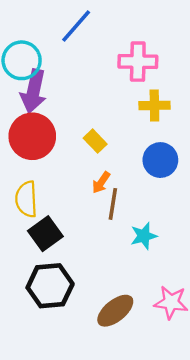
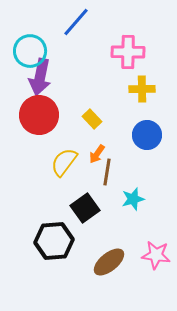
yellow semicircle: (26, 199) -> (64, 162), moved, turned 40
black square: (45, 234) -> (85, 208), moved

